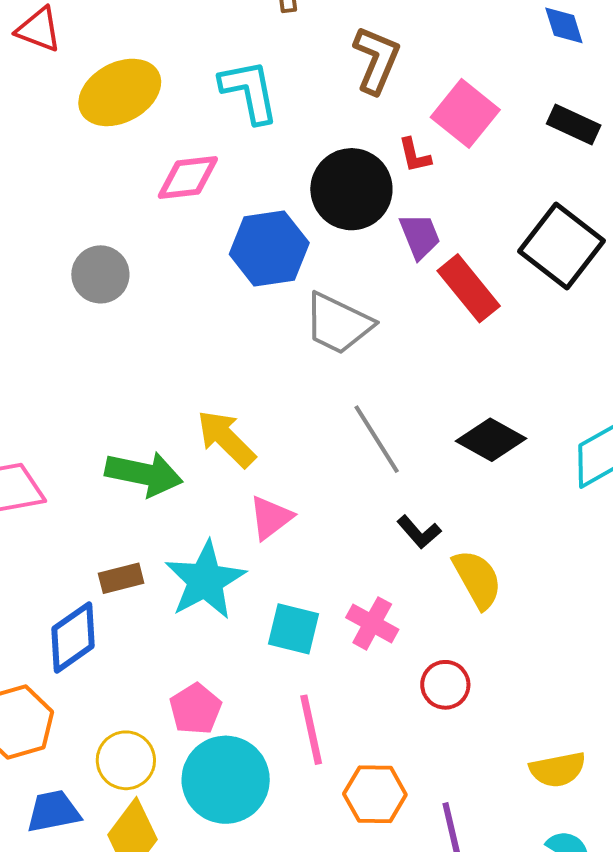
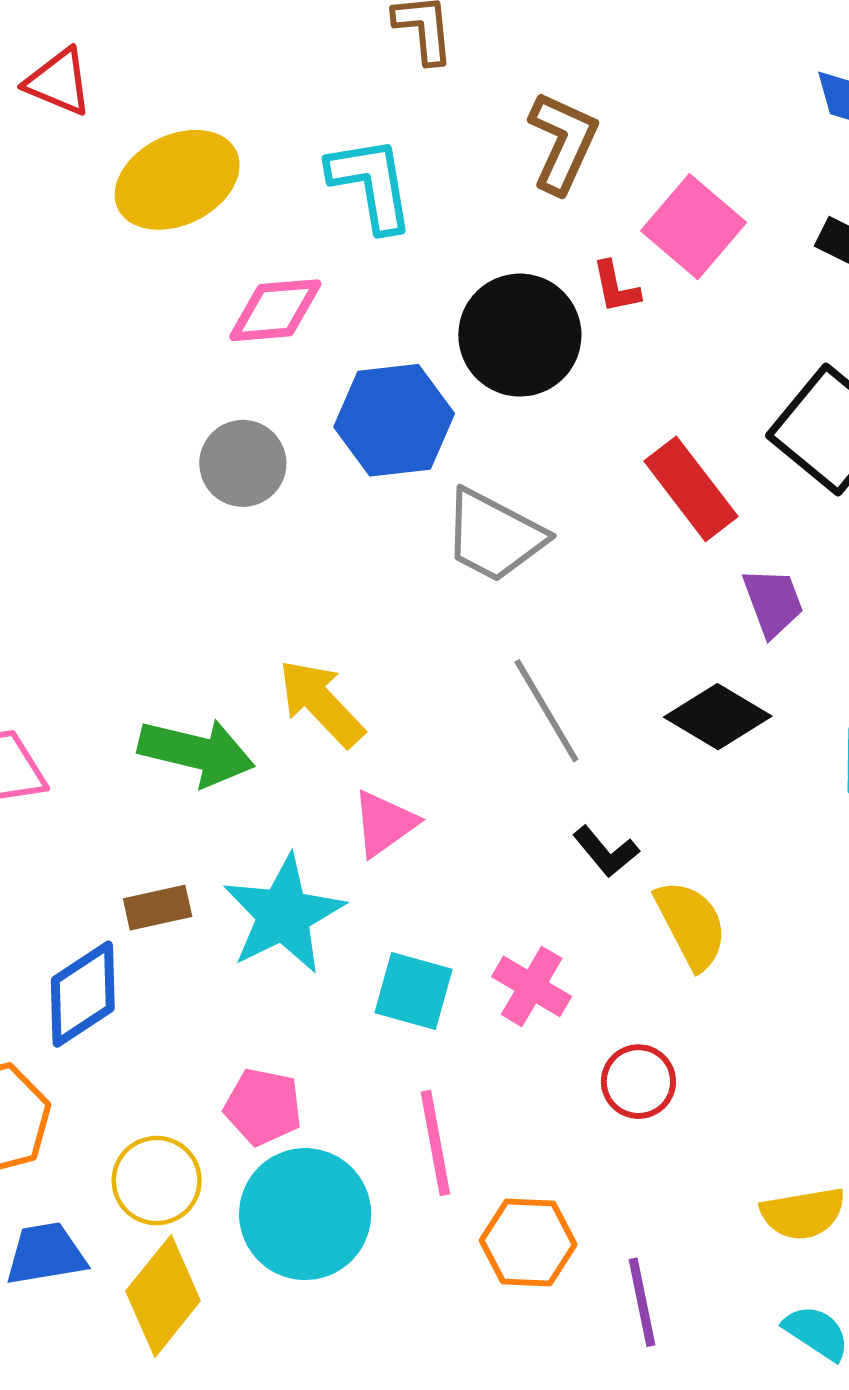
purple trapezoid: (420, 236) -> (773, 602), moved
gray circle: (100, 274) -> (243, 463), moved
pink pentagon: (195, 709) -> (263, 1107), turned -30

